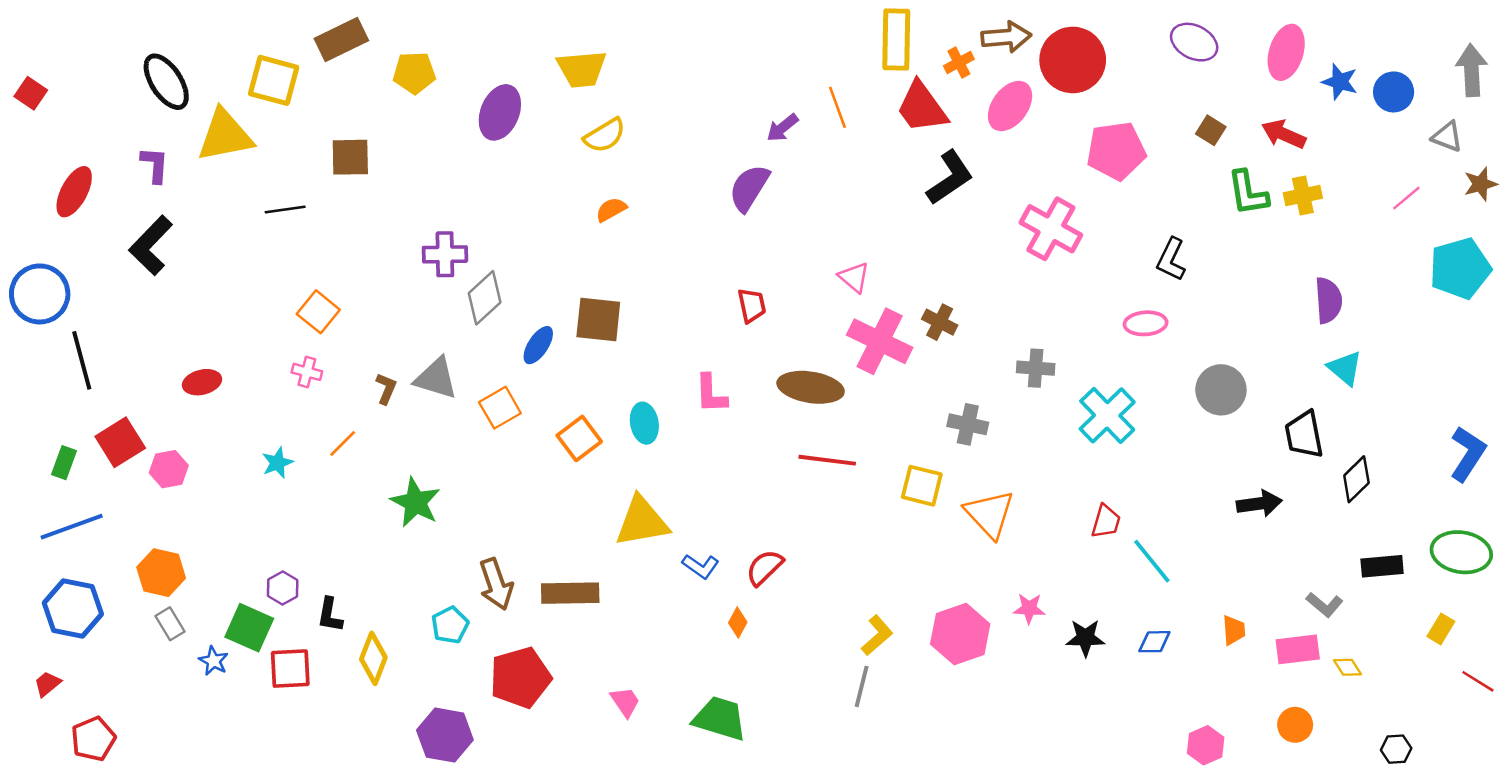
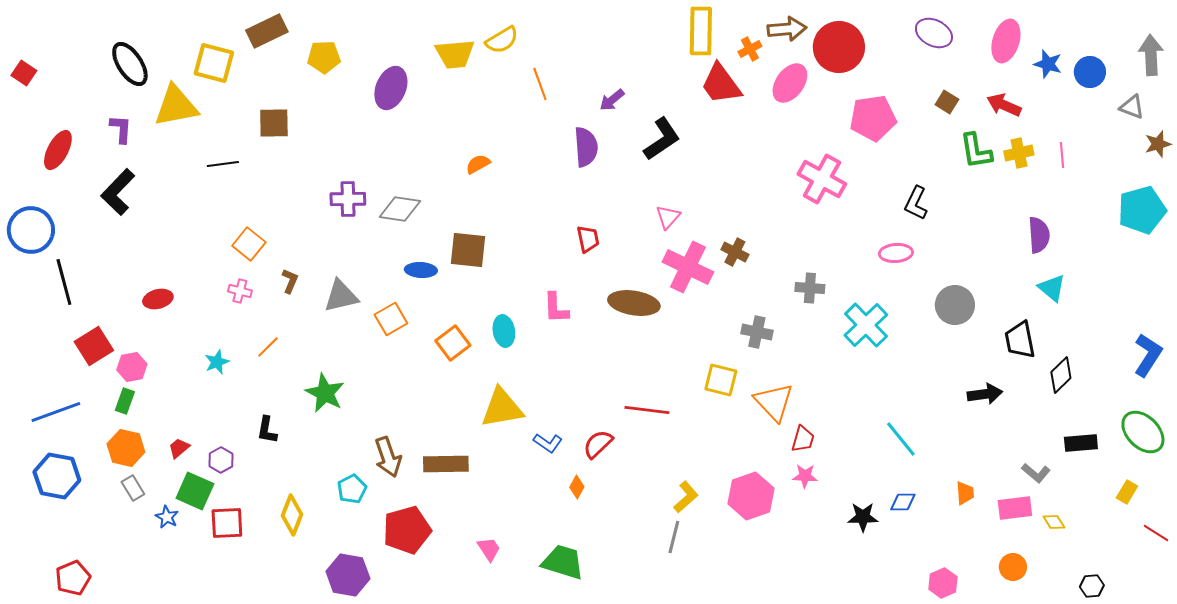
orange line: (837, 107) -> (540, 84), moved
yellow semicircle: (605, 135) -> (502, 40), moved
black L-shape: (950, 178) -> (662, 139), moved
purple semicircle: (749, 188) -> (586, 147), turned 144
pink line: (1406, 198) -> (1062, 155), moved, turned -55
pink triangle: (854, 277) -> (668, 217), turned 32
gray diamond: (485, 298) -> (400, 209), moved, turned 51
blue ellipse: (538, 345) -> (421, 270), turned 60
gray triangle: (436, 378) -> (341, 296), turned -30
brown L-shape: (386, 389) -> (290, 281), moved
red line: (827, 460) -> (647, 410), moved
green rectangle: (64, 463) -> (125, 401), moved
red trapezoid: (1106, 522) -> (803, 439), moved
green ellipse: (1461, 552) -> (1143, 432), turned 36
black L-shape: (330, 615) -> (267, 430), moved
black star: (1085, 638) -> (863, 517), moved
red trapezoid: (47, 684) -> (179, 448), moved

